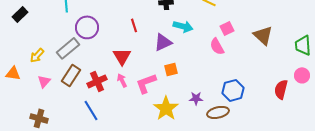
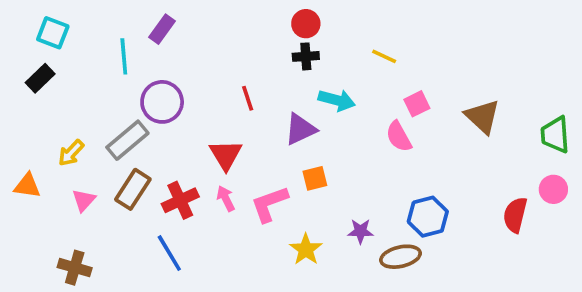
yellow star: (166, 108) -> (306, 249), size x0.7

